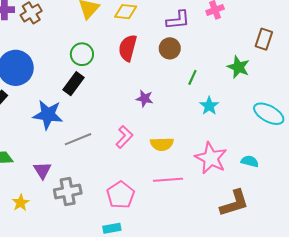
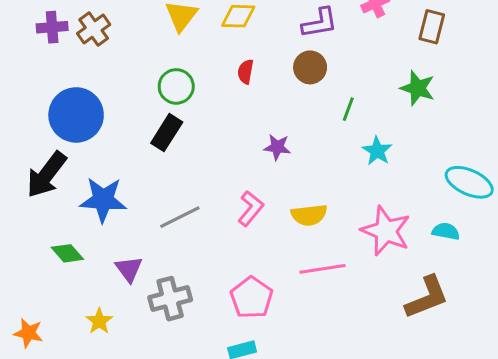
brown rectangle: (264, 39) -> (432, 27), moved
red semicircle: (128, 48) -> (245, 72), size x0.6
cyan ellipse: (269, 114) -> (469, 182), moved
blue star: (48, 115) -> (103, 200), moved

